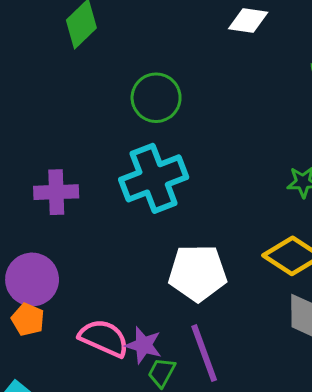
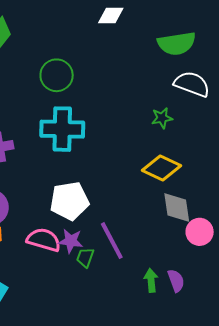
cyan cross: (154, 178) -> (62, 129), turned 30
white pentagon: (198, 273) -> (69, 201), moved

